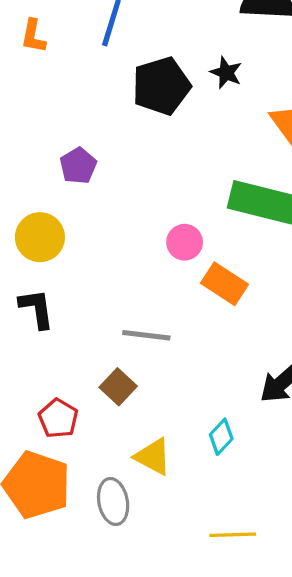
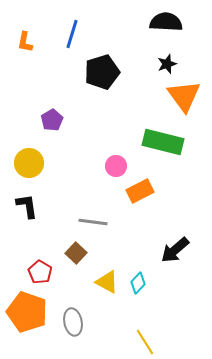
black star: (226, 73) -> (167, 64), moved, turned 30
orange rectangle: (224, 284) -> (140, 191), turned -60
yellow triangle: (153, 457) -> (107, 282), moved
yellow line: (233, 535) -> (145, 342), turned 60

